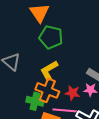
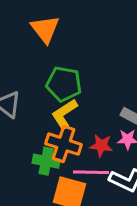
green pentagon: (51, 37) -> (64, 84), moved

